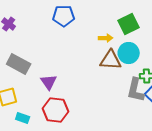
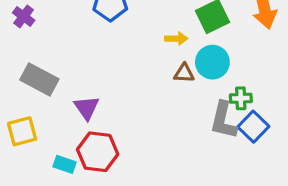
brown triangle: (111, 60) -> (184, 73), size x0.6
cyan rectangle: (23, 118) -> (65, 164), moved

